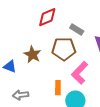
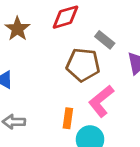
brown star: (32, 54) -> (17, 29), moved

